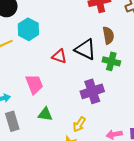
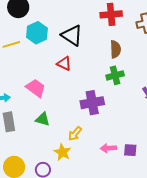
black triangle: (85, 49) -> (72, 35), moved
green cross: (111, 61) -> (115, 75), turned -36
pink trapezoid: (34, 84) -> (36, 88), turned -40

